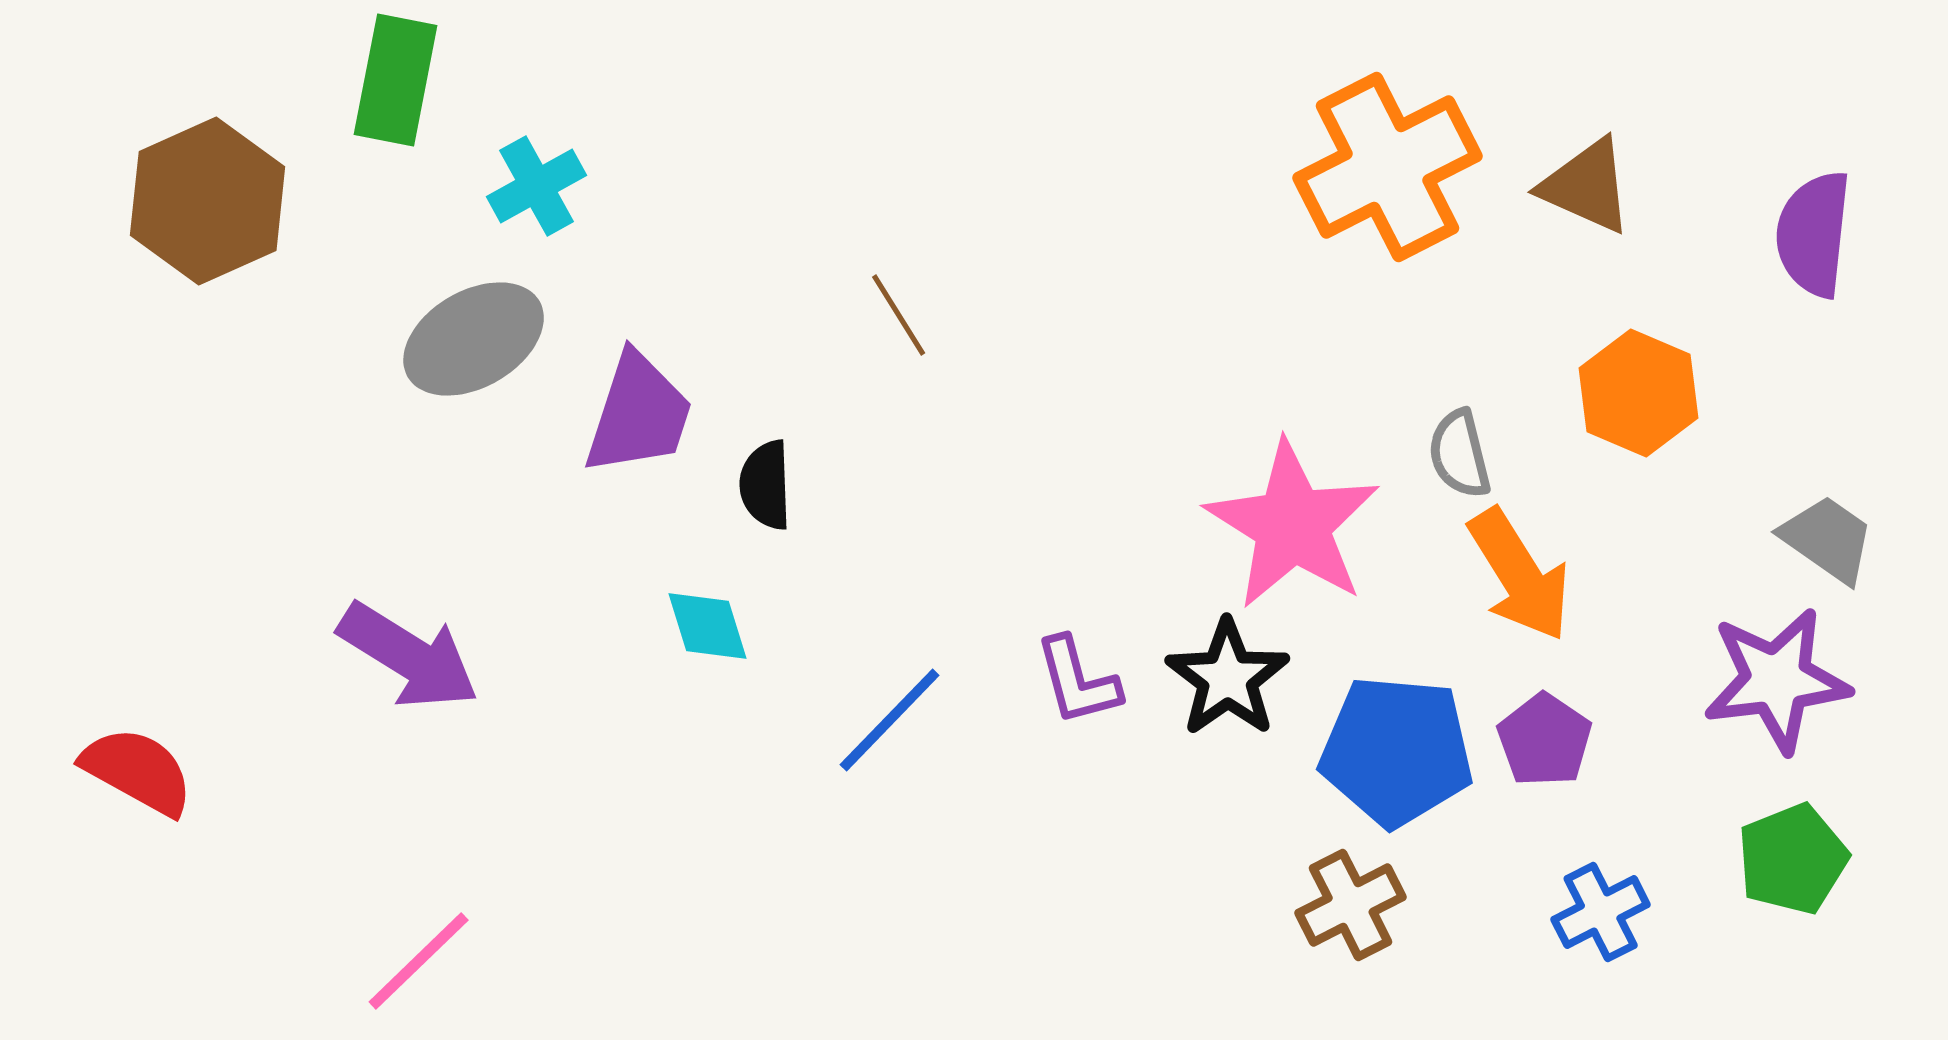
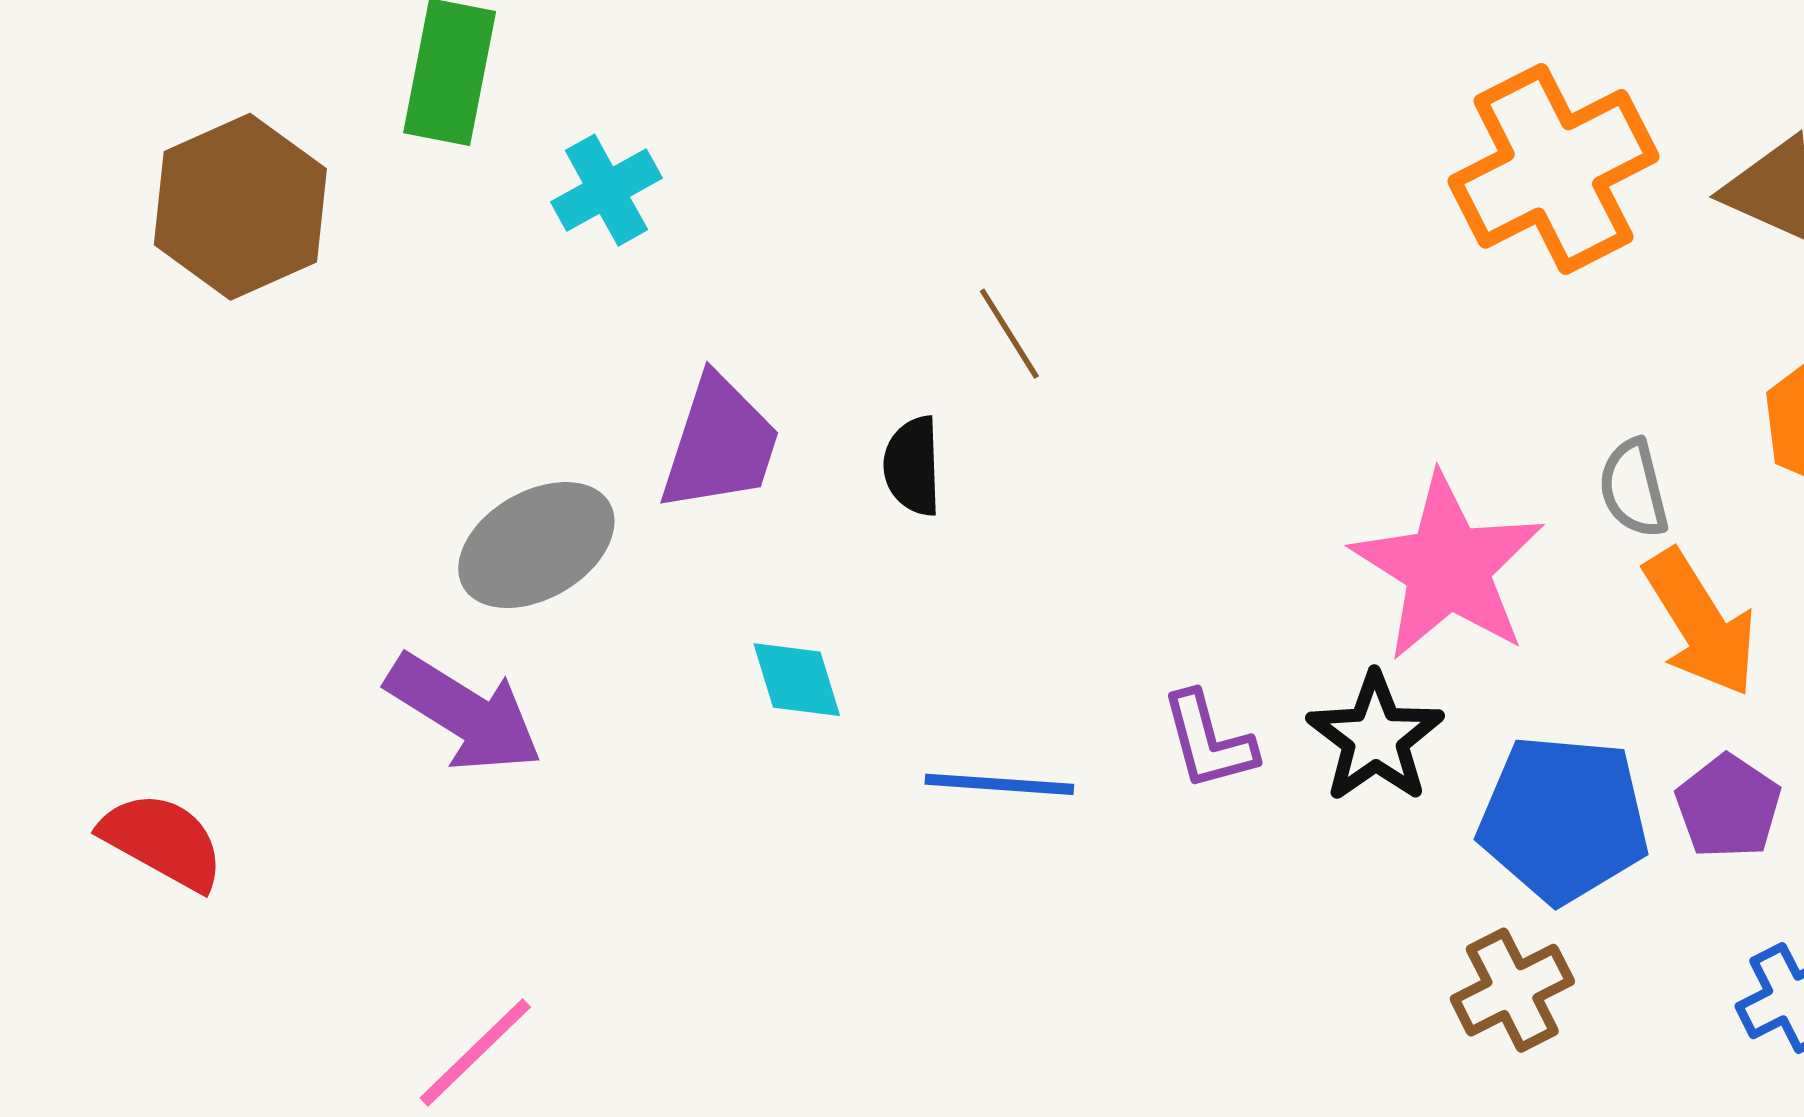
gray ellipse: (474, 339) -> (536, 545), moved
black semicircle: (766, 485) -> (912, 466), moved
blue line: (890, 720) -> (999, 784), turned 50

